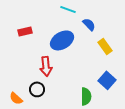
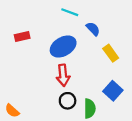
red arrow: (46, 66) -> (63, 75), moved
black circle: (37, 89) -> (68, 101), moved

